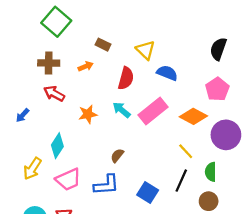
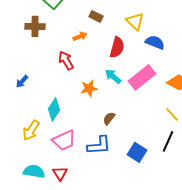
brown cross: (49, 63) -> (35, 26), moved
red arrow: (54, 94) -> (66, 60), moved, turned 30
orange star: (88, 114) -> (89, 88), moved

